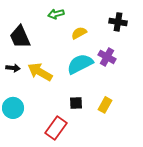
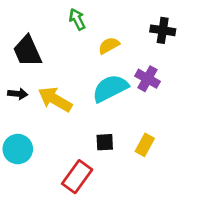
green arrow: (56, 14) -> (77, 19), turned 77

